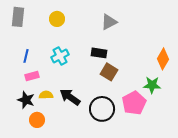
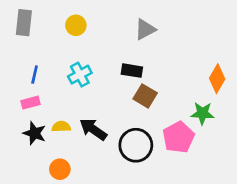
pink rectangle: (32, 76) -> (31, 103), moved
orange circle: (37, 120) -> (60, 169), moved

